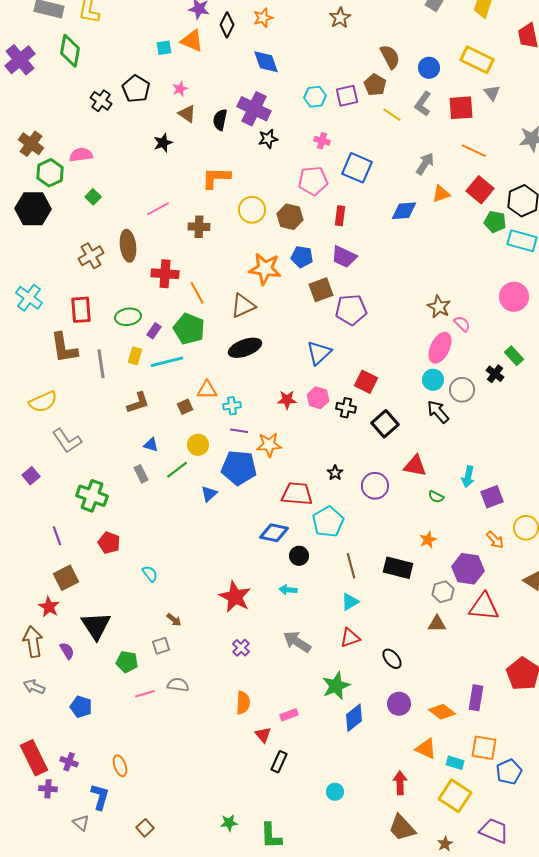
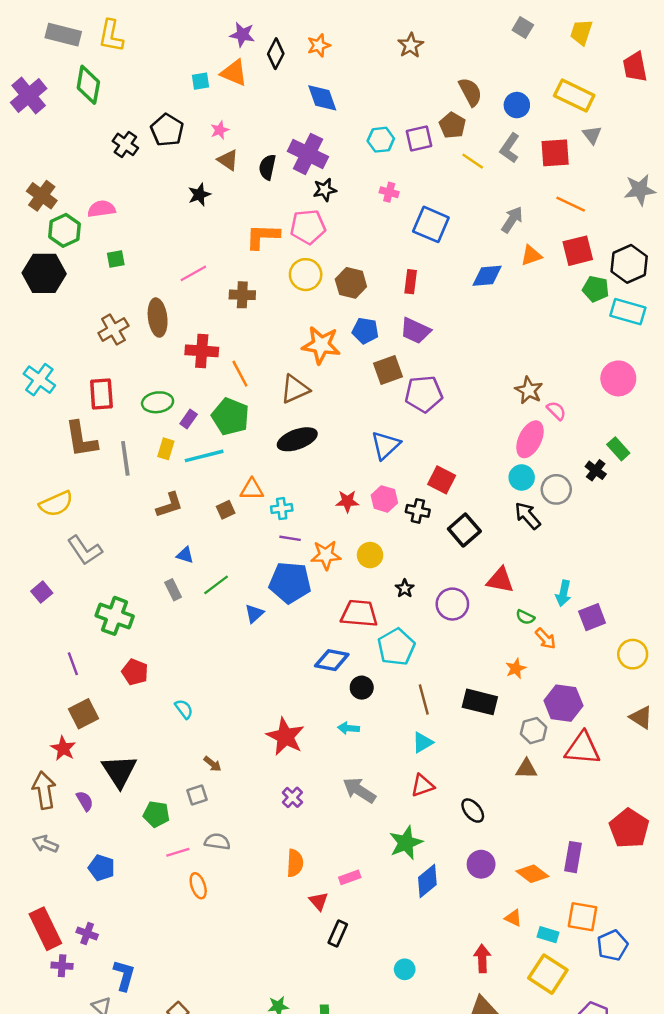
pink pentagon: (313, 181) -> (308, 227), moved
red square: (480, 190) -> (578, 251), turned 36
green square: (93, 197) -> (116, 259), turned 35
yellow circle: (198, 445) -> (370, 555), moved
orange arrow: (495, 540) -> (546, 639), moved
orange triangle: (426, 749) -> (513, 918), size x0.7
orange ellipse: (120, 766) -> (198, 886), moved

